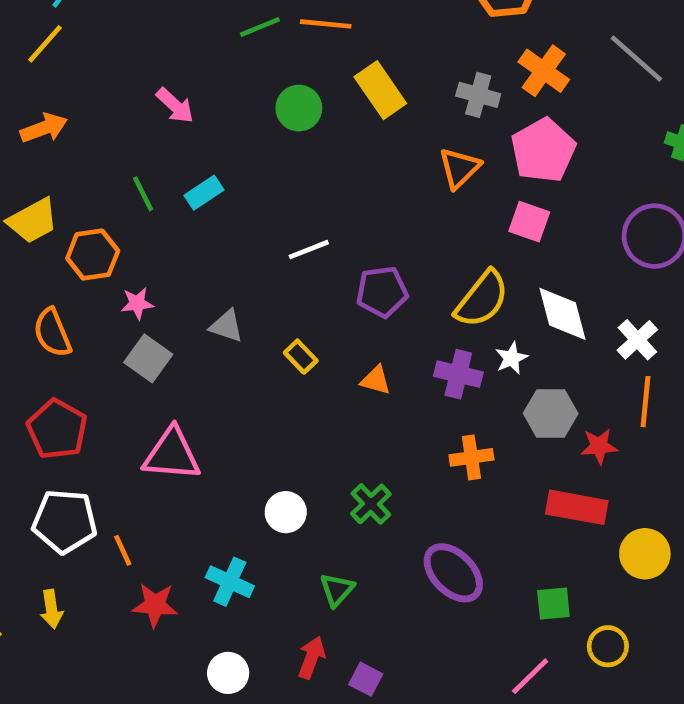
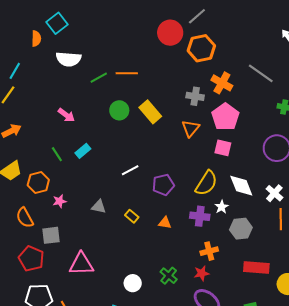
yellow rectangle: (380, 90) -> (150, 112), moved
gray square: (148, 358) -> (51, 235), moved, turned -36
red star: (599, 446) -> (202, 273), moved

